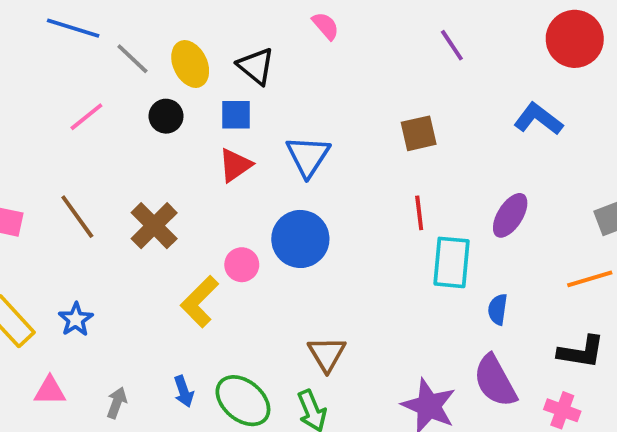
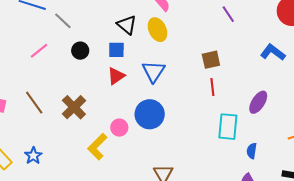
yellow ellipse: (190, 64) -> (157, 30), moved
red line: (419, 213) -> (212, 87), moved

